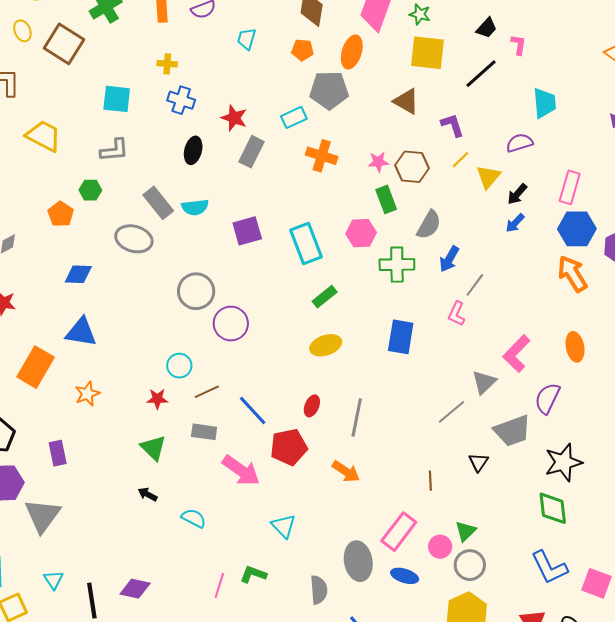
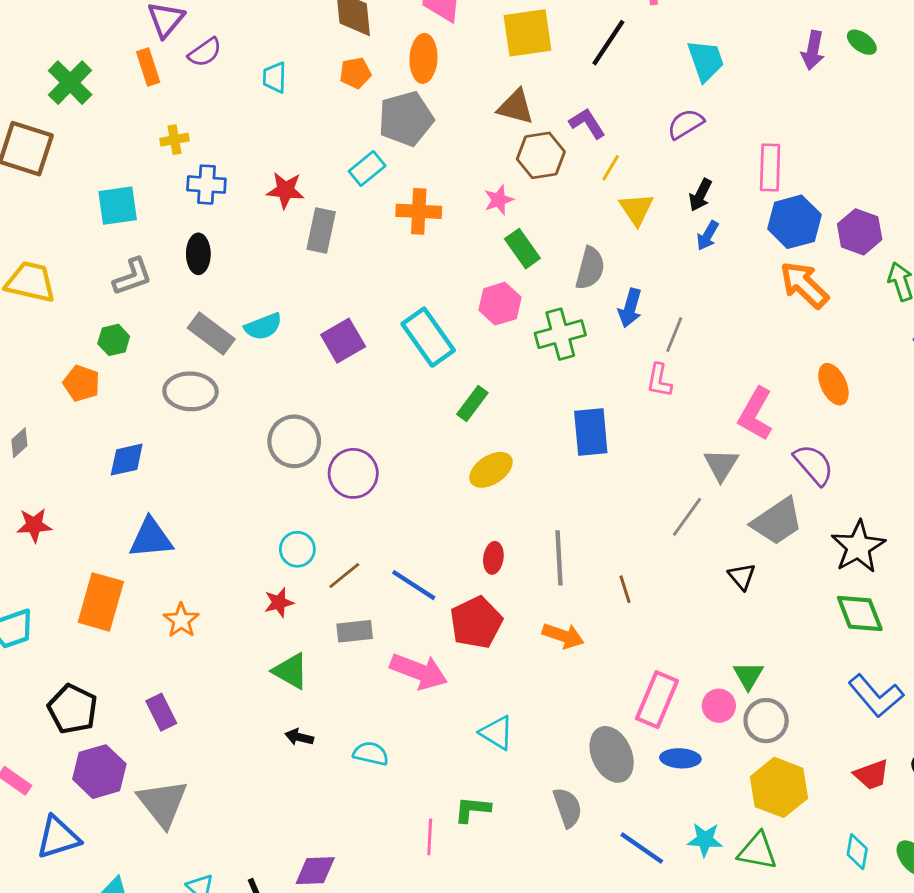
black ellipse: (193, 150) -> (198, 254), moved
brown hexagon: (412, 167) -> (541, 155), moved
yellow triangle: (488, 177) -> (636, 209), moved
purple semicircle: (547, 398) -> (814, 465), turned 128
brown line: (430, 481) -> (625, 589), moved

